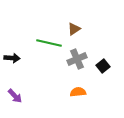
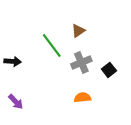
green line: (49, 43) -> (52, 46), turned 40

